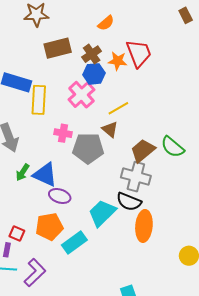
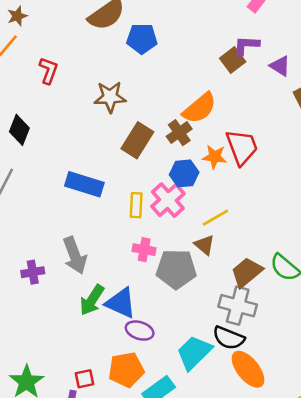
orange semicircle: (106, 23) -> (200, 108), size x1.6
brown rectangle: (58, 48) -> (137, 140), turned -44
brown cross: (92, 54) -> (179, 133), moved
yellow rectangle: (39, 100) -> (136, 205), moved, size x0.7
green arrow: (23, 172) -> (92, 300), size x1.4
orange ellipse: (144, 226) -> (248, 369), turned -44
red square: (17, 234) -> (85, 379), turned -35

